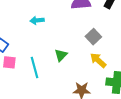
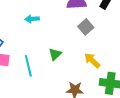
gray square: (93, 37) -> (86, 27), moved

